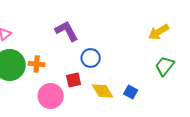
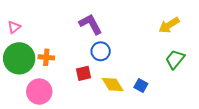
purple L-shape: (67, 31) -> (91, 24), moved
pink circle: (51, 96) -> (39, 92), moved

